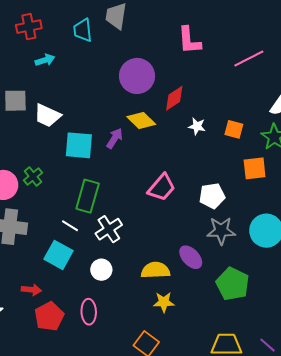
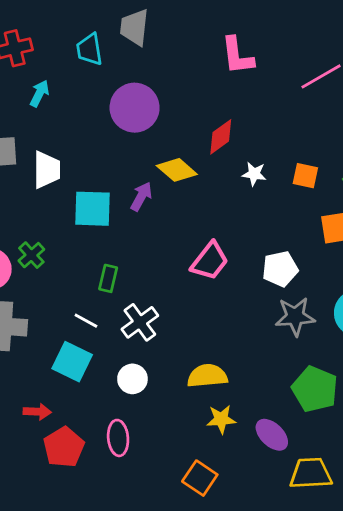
cyan arrow: (45, 60) -> (40, 93), turned -42
purple circle: (137, 76) -> (135, 108), moved
white trapezoid: (47, 115) -> (47, 170), turned -112
green rectangle: (88, 196) -> (108, 278), size x0.6
purple ellipse: (191, 257) -> (272, 435), moved

